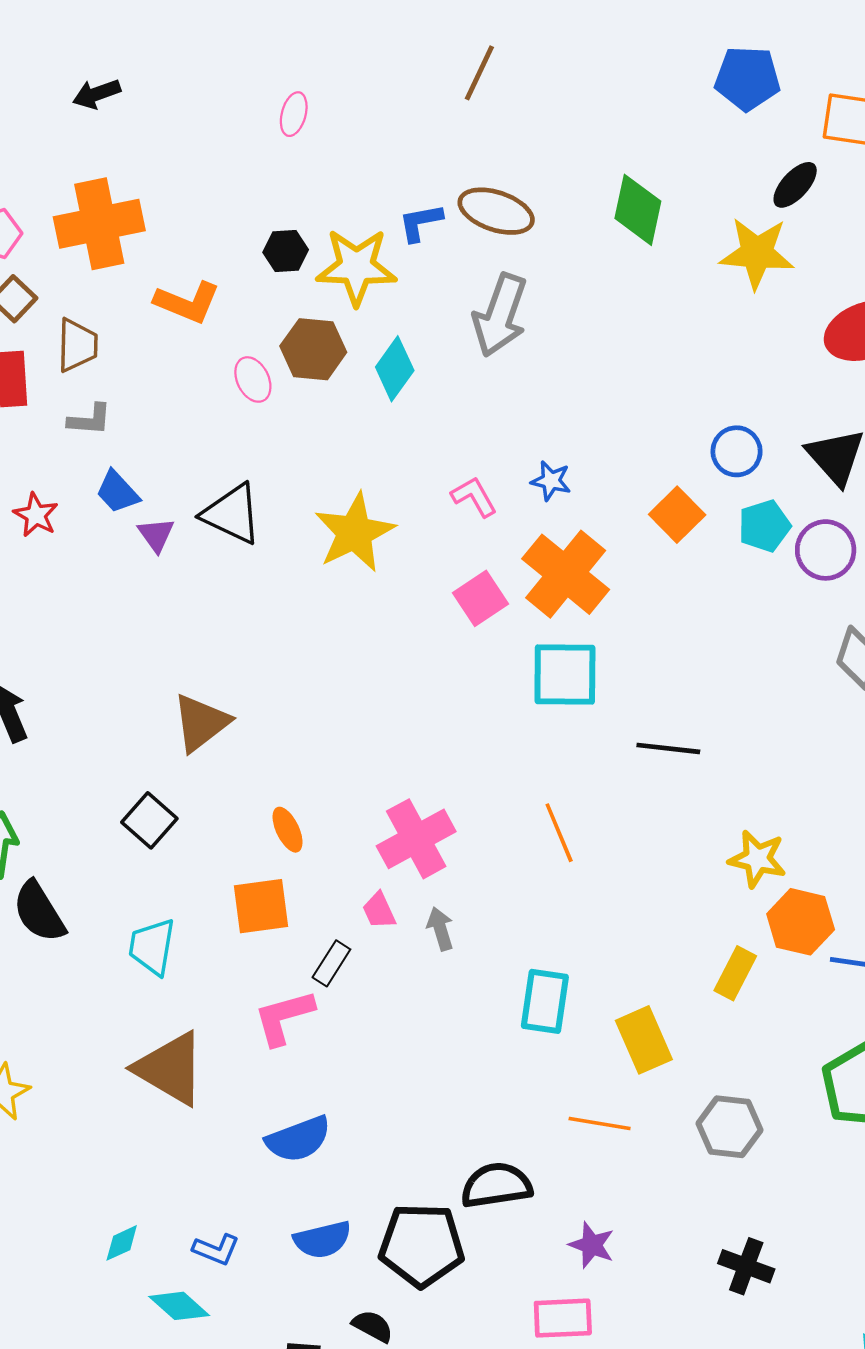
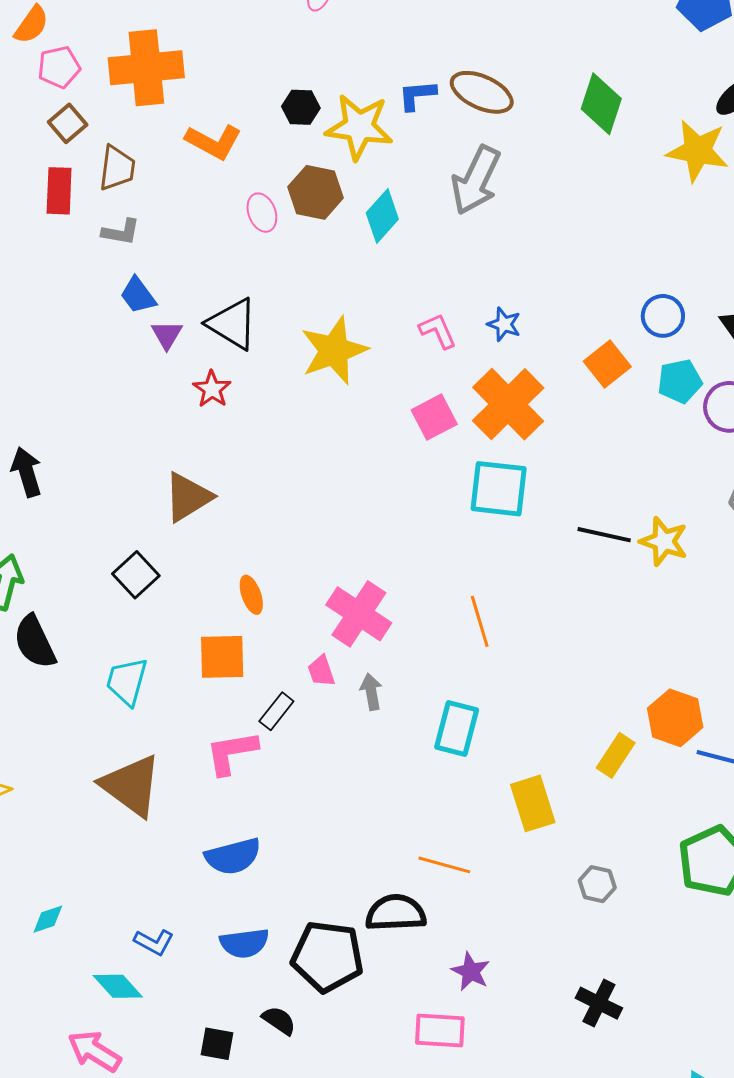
red star: (36, 515) -> (212, 389), moved
black line: (668, 748) -> (604, 535), moved
pink cross: (416, 839) -> (359, 614), turned -34
yellow star: (757, 859) -> (664, 541), moved
cyan rectangle: (545, 1001) -> (457, 728), moved
orange line: (600, 1123) -> (444, 865), moved
gray hexagon: (729, 1127) -> (597, 884), size x0.7
cyan diamond: (122, 1243) -> (48, 919), moved

